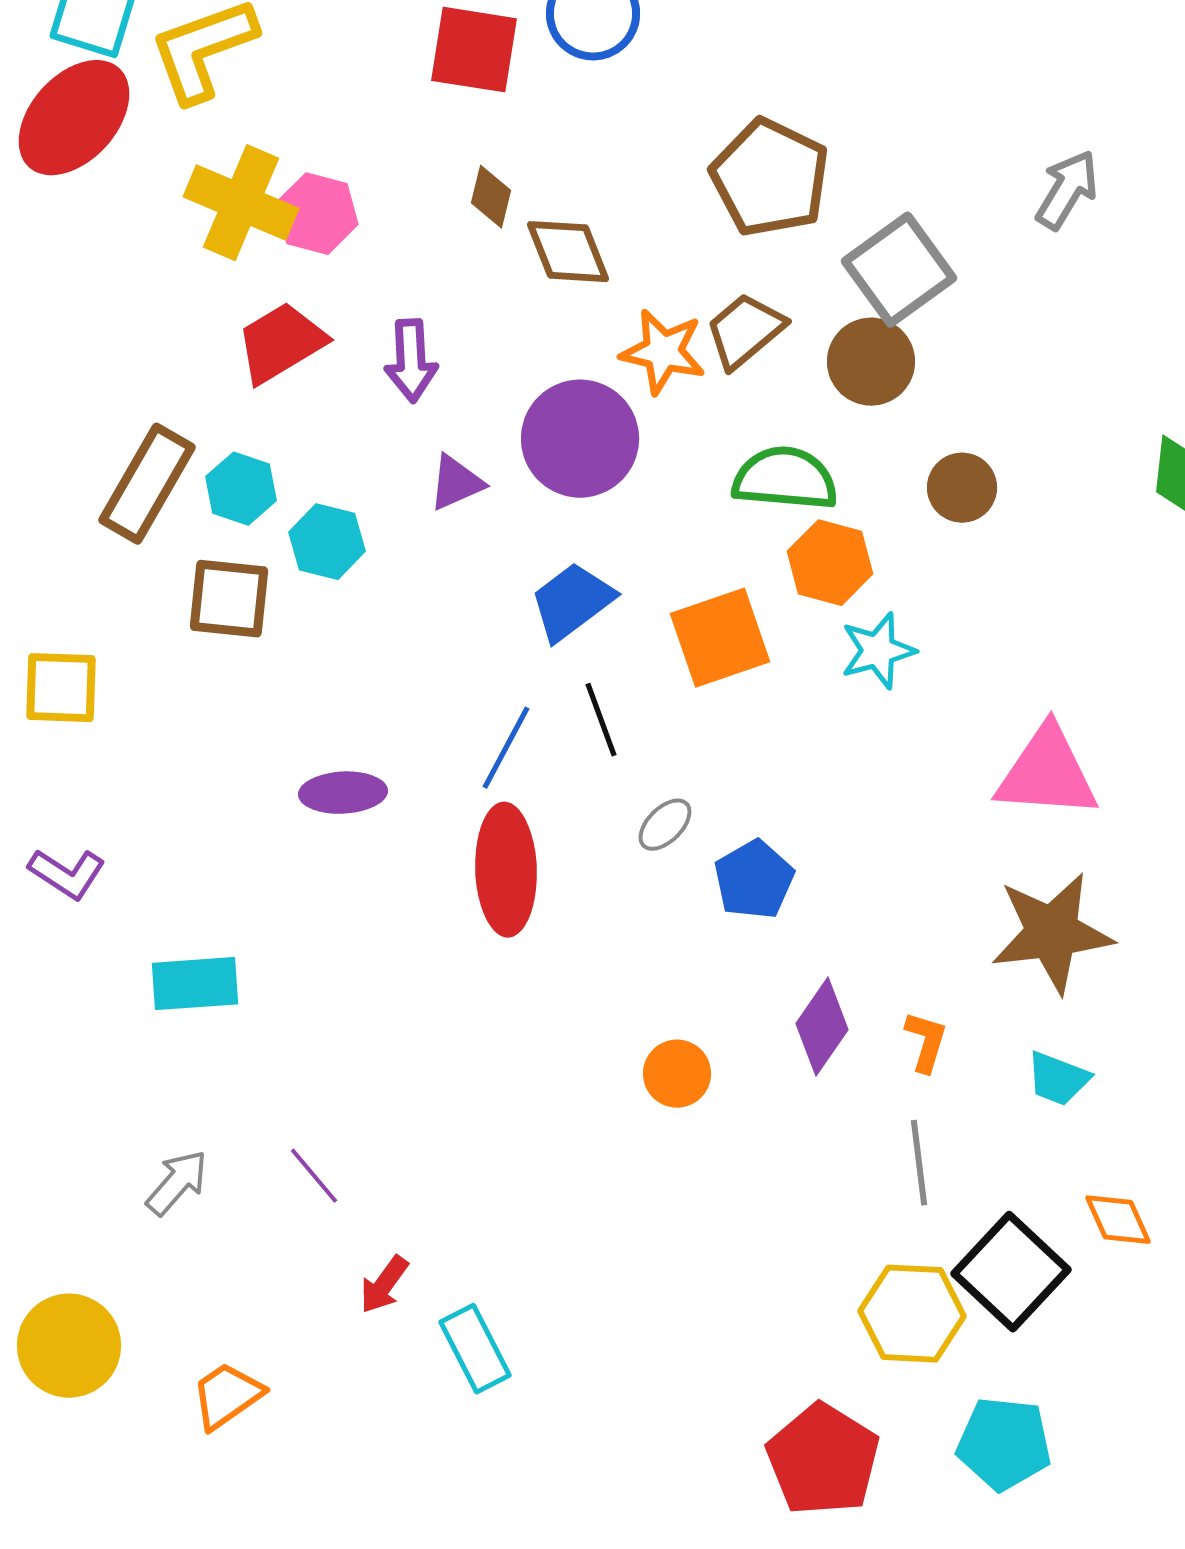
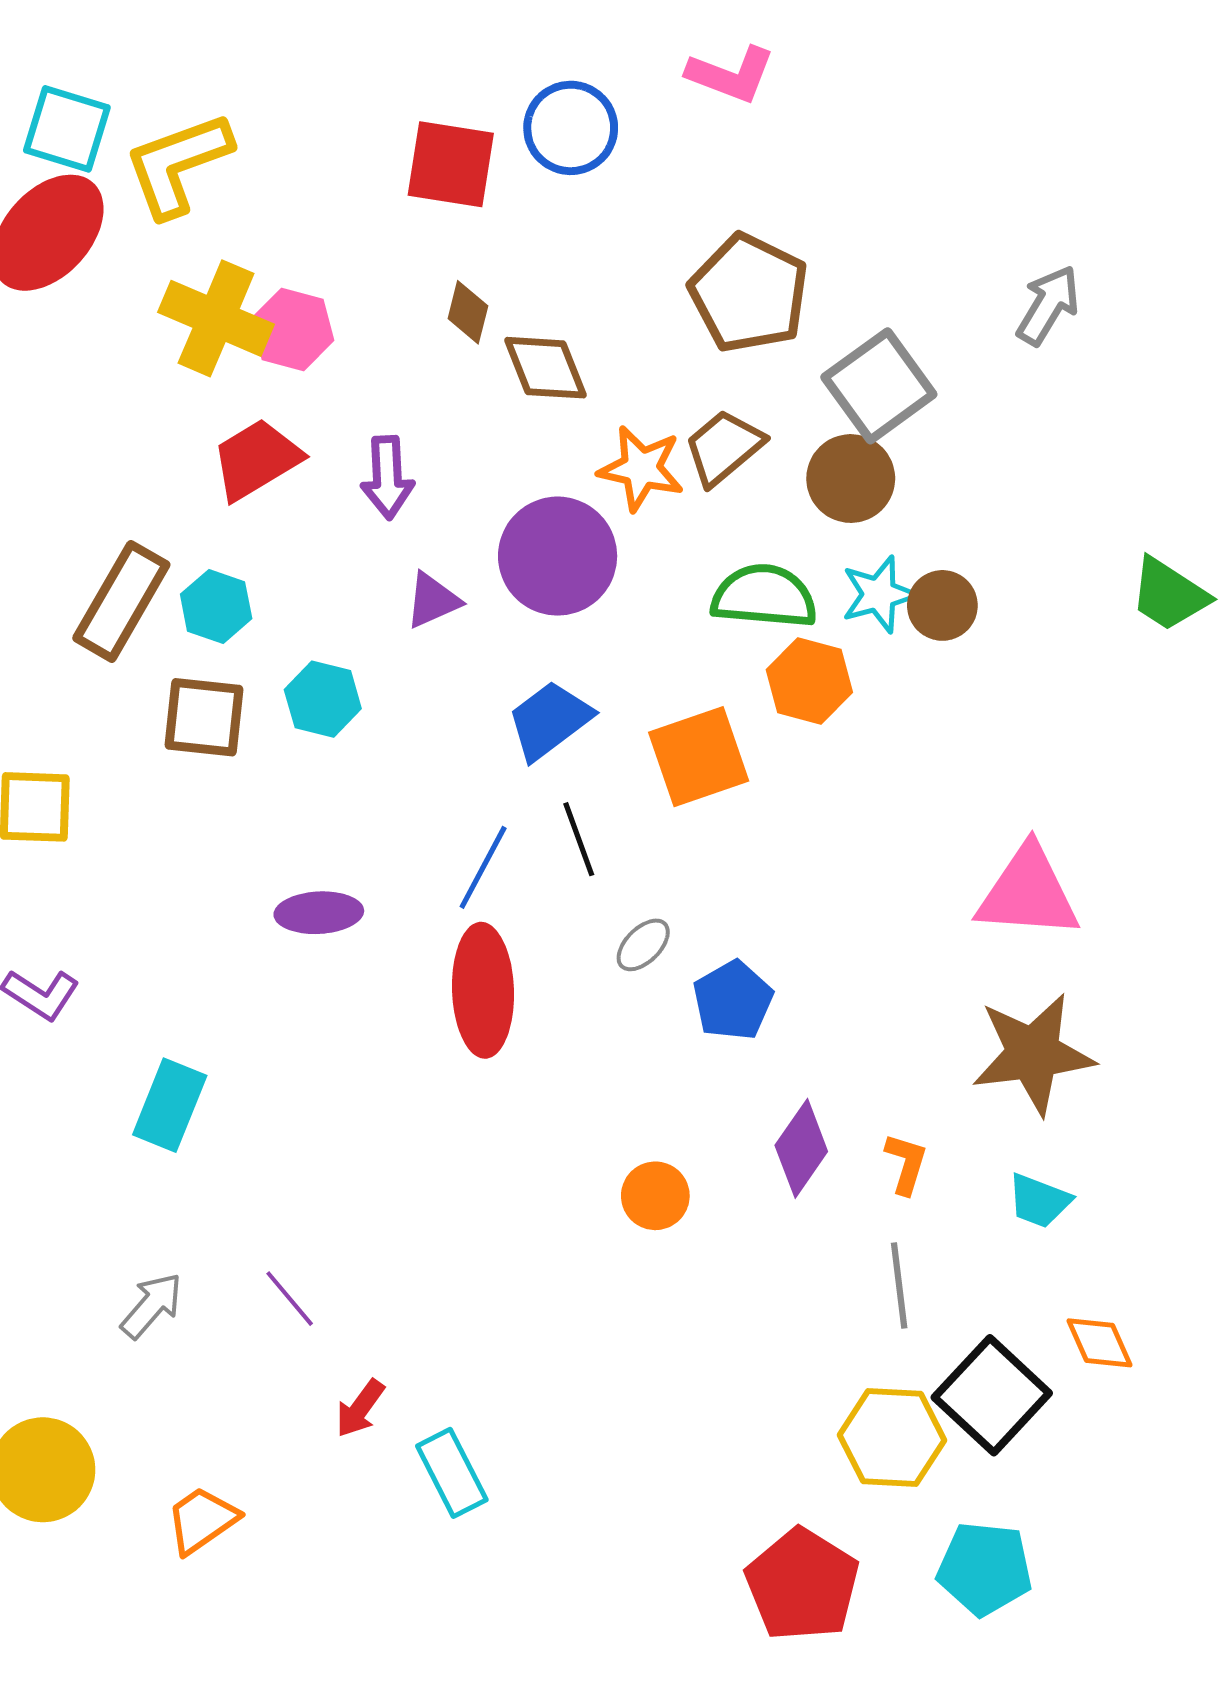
cyan hexagon: (327, 542) -> (323, 699), moved
cyan star: (878, 651) -> (879, 594), moved
cyan rectangle: (195, 984) -> (170, 1105), turned -64

